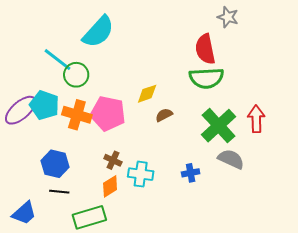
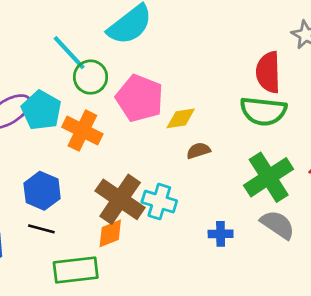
pink pentagon: (108, 113) -> (140, 98), moved
brown cross: (113, 160) -> (120, 199), size x2.0
cyan cross: (141, 174) -> (159, 202), moved

